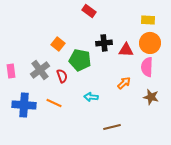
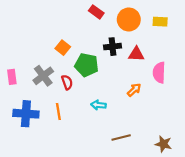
orange circle: (150, 43) -> (129, 19), moved
brown star: (151, 97) -> (163, 144), moved
orange line: (54, 103) -> (58, 112), turned 56

